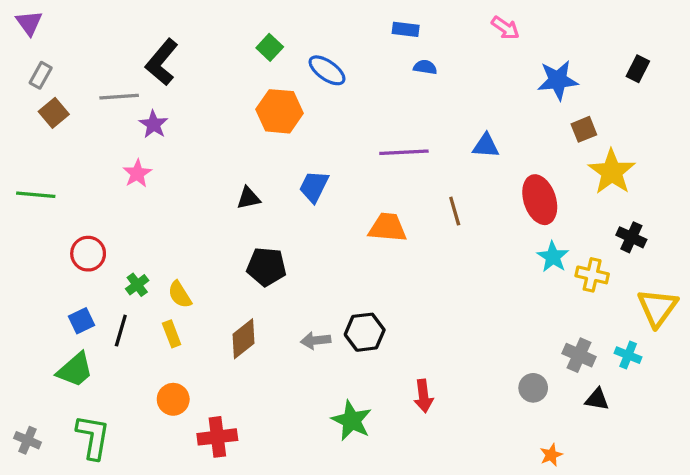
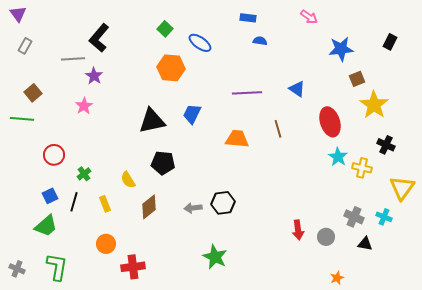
brown square: (54, 113) -> (33, 93), moved
blue triangle: (486, 146) -> (297, 89), turned 30
black triangle: (248, 198) -> (152, 121), size x1.8
yellow semicircle: (180, 295) -> (128, 180), moved
red arrow: (424, 396) -> (298, 230), moved

